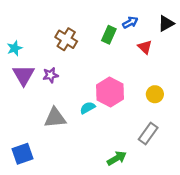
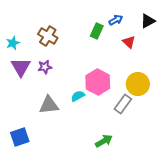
brown cross: (66, 39) -> (48, 36), moved
yellow circle: (155, 94) -> (138, 84), size x1.5
gray rectangle: (148, 134) -> (123, 104), moved

